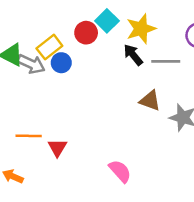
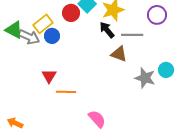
brown triangle: (150, 101) -> (119, 54), moved
orange line: (29, 136) -> (66, 92), moved
red triangle: (57, 148) -> (49, 76), moved

